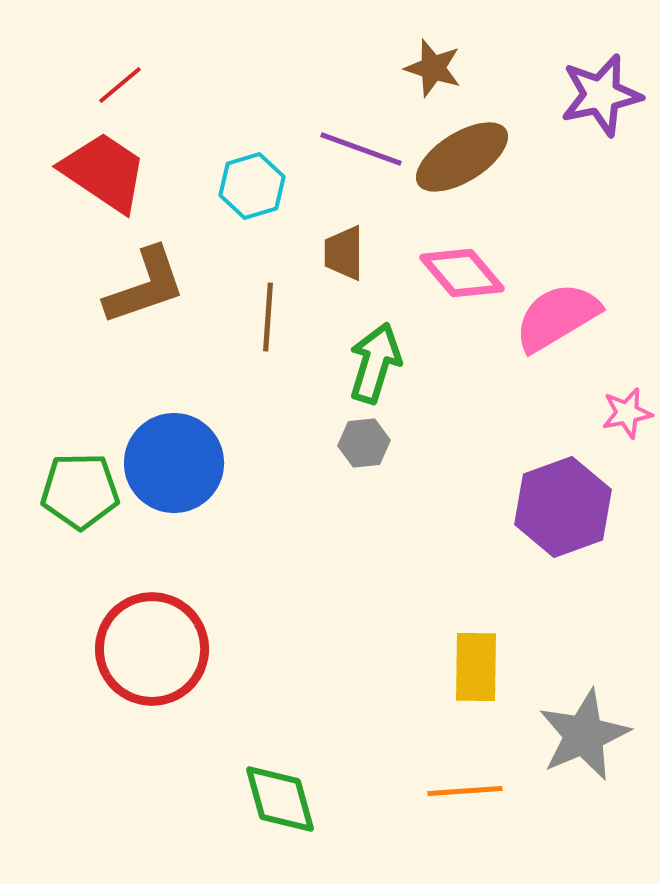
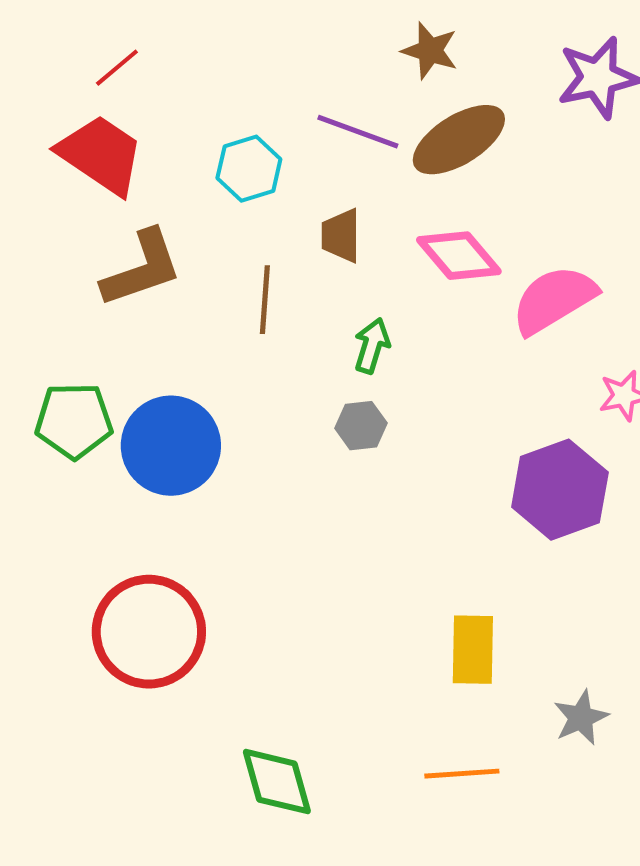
green arrow: (375, 363) -> (372, 346), size x0.7
green pentagon: (80, 491) -> (74, 421), moved
gray star: (584, 735) -> (581, 718), size x0.6

